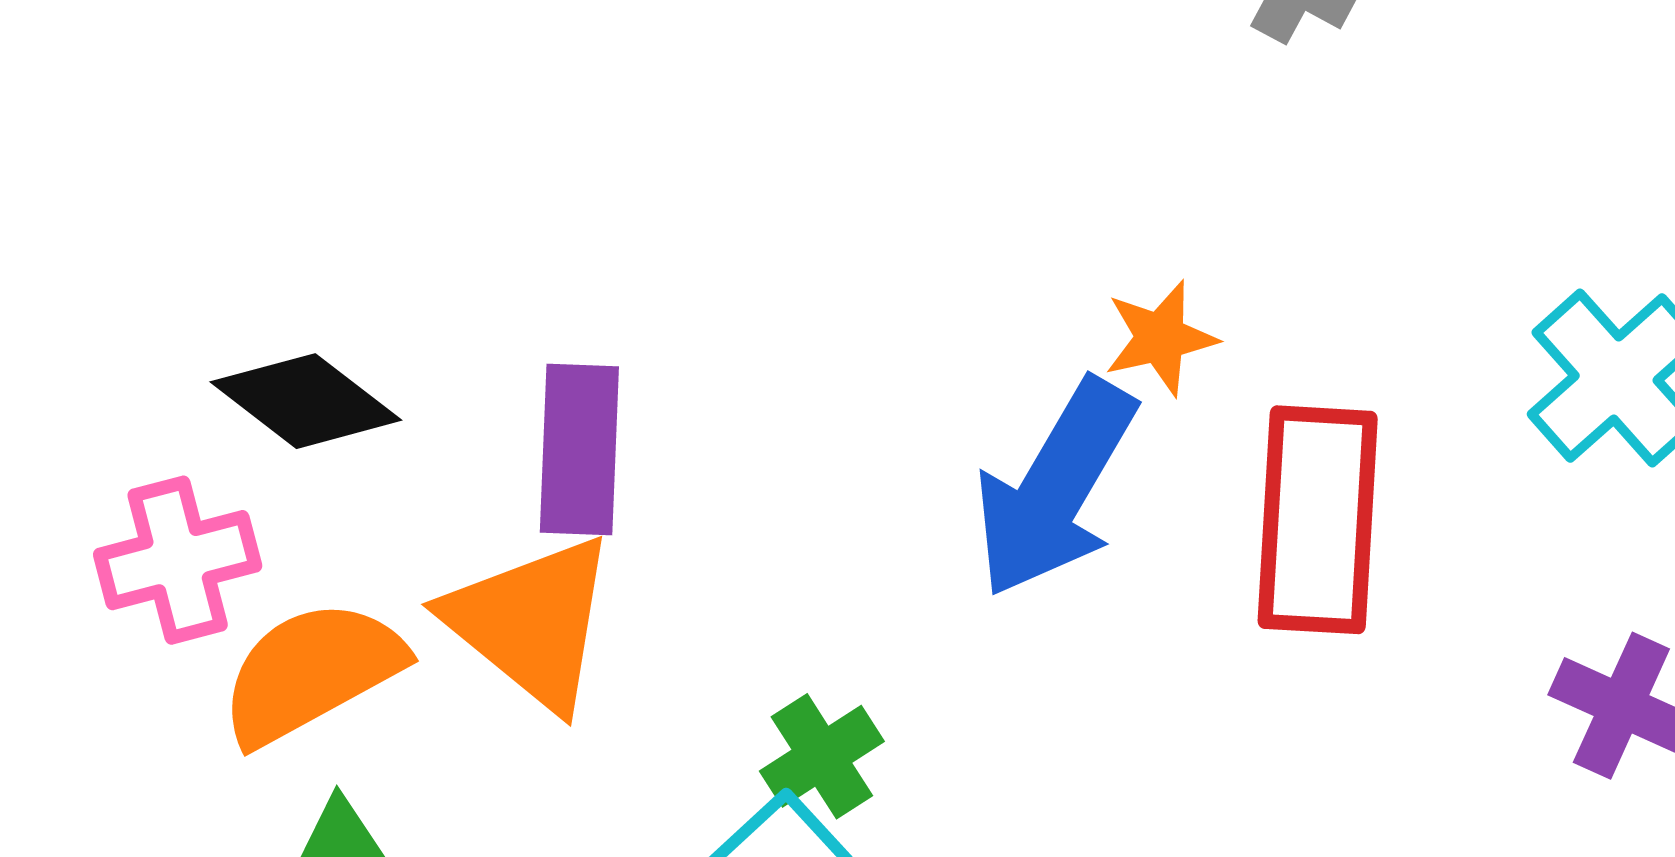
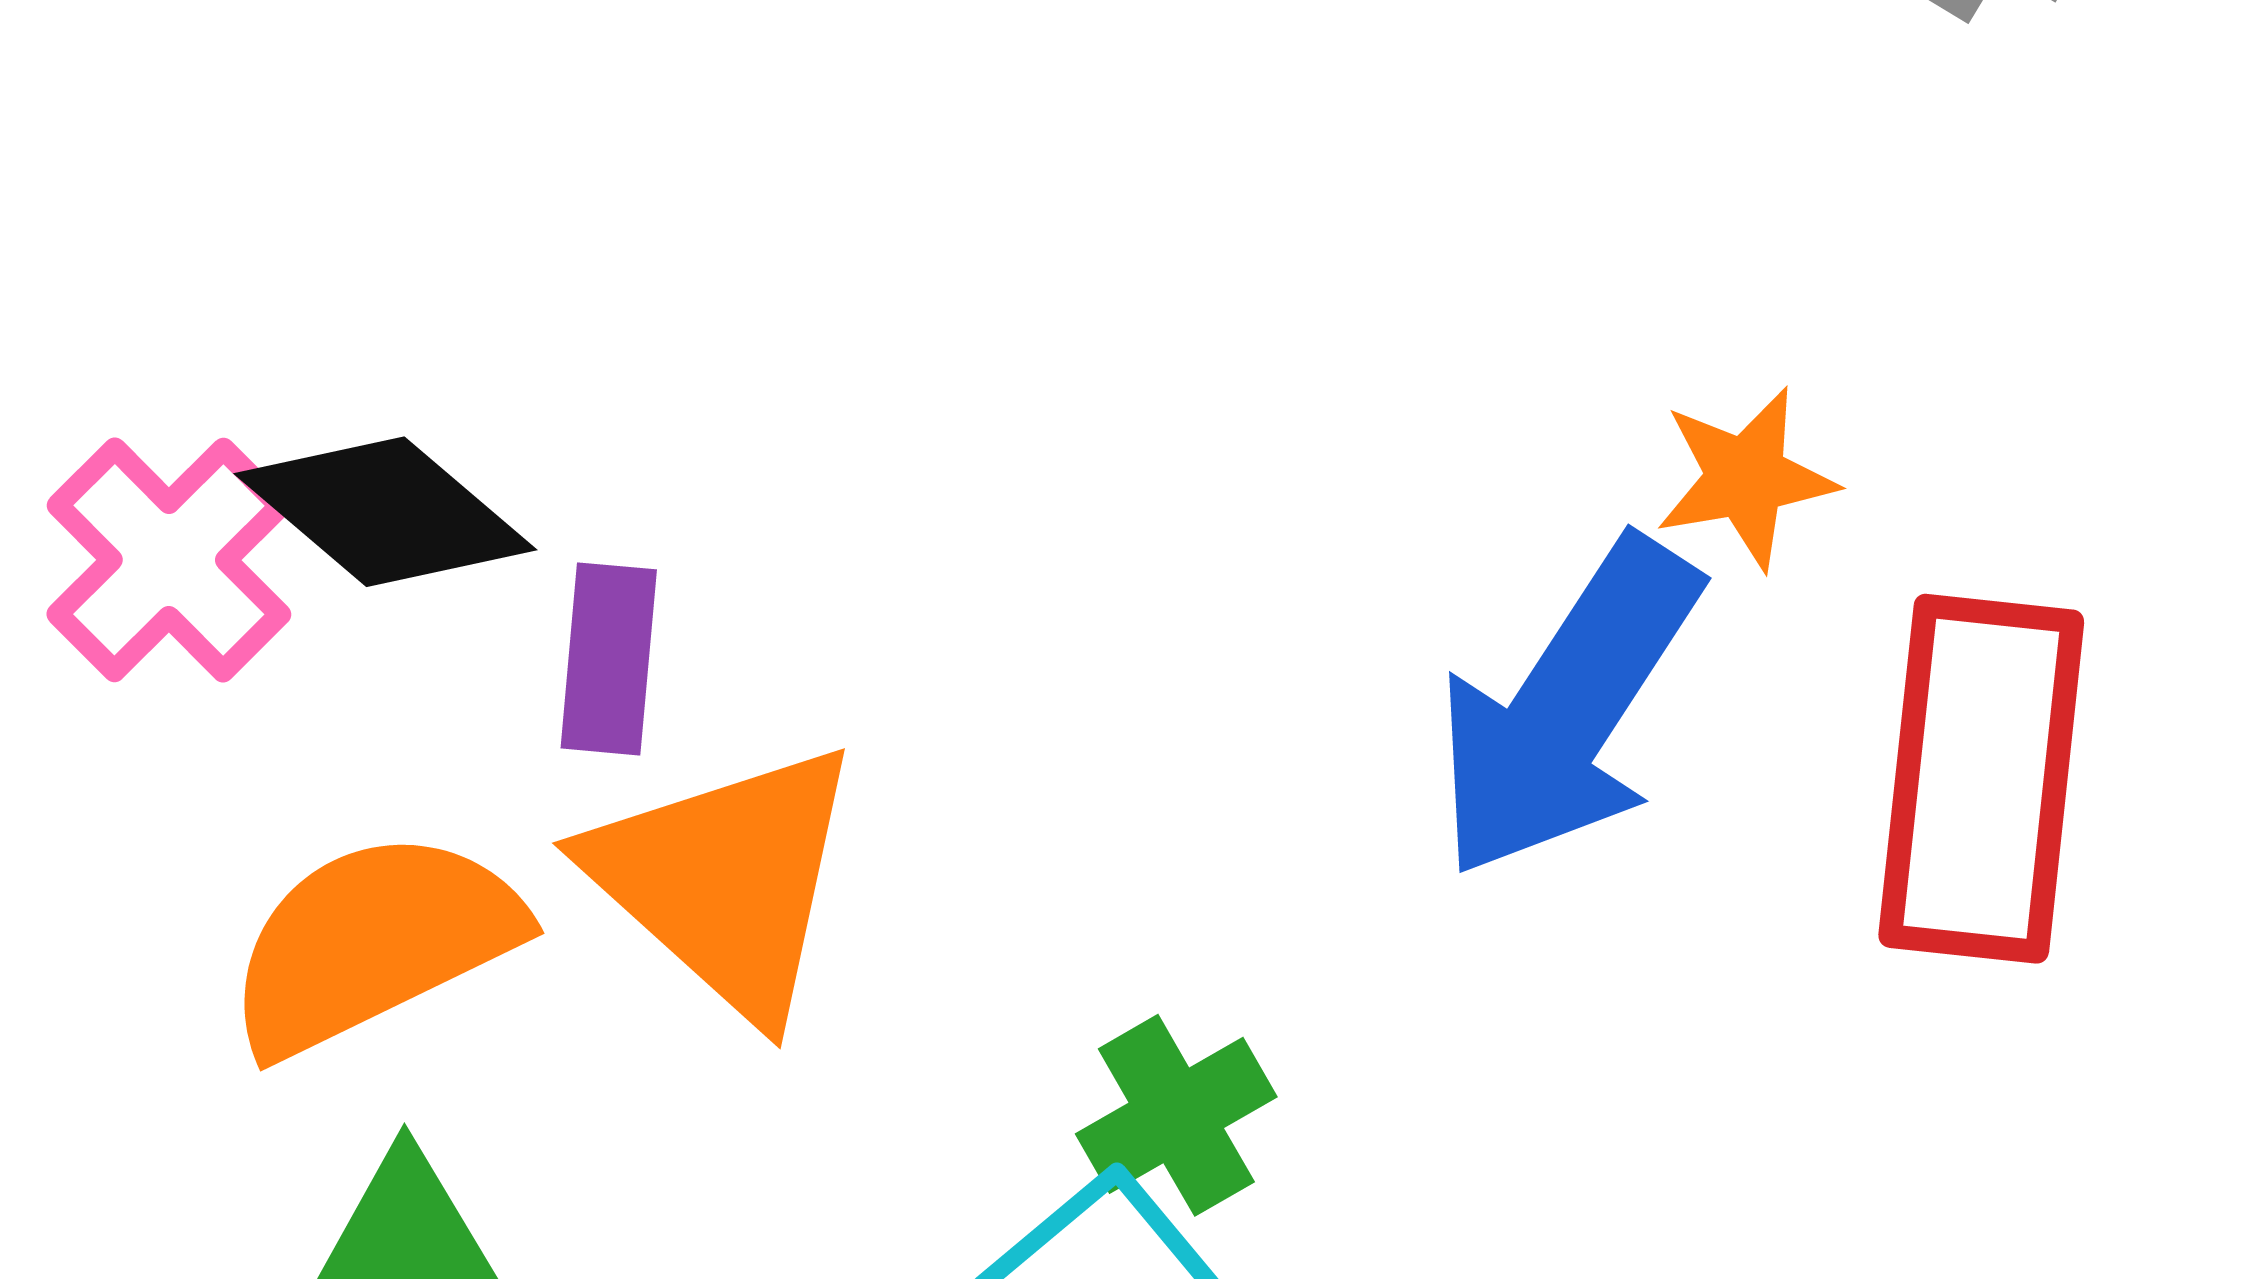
purple rectangle: (579, 449) -> (609, 659), moved, size x0.7
pink cross: (178, 560) -> (169, 560), moved, turned -33

